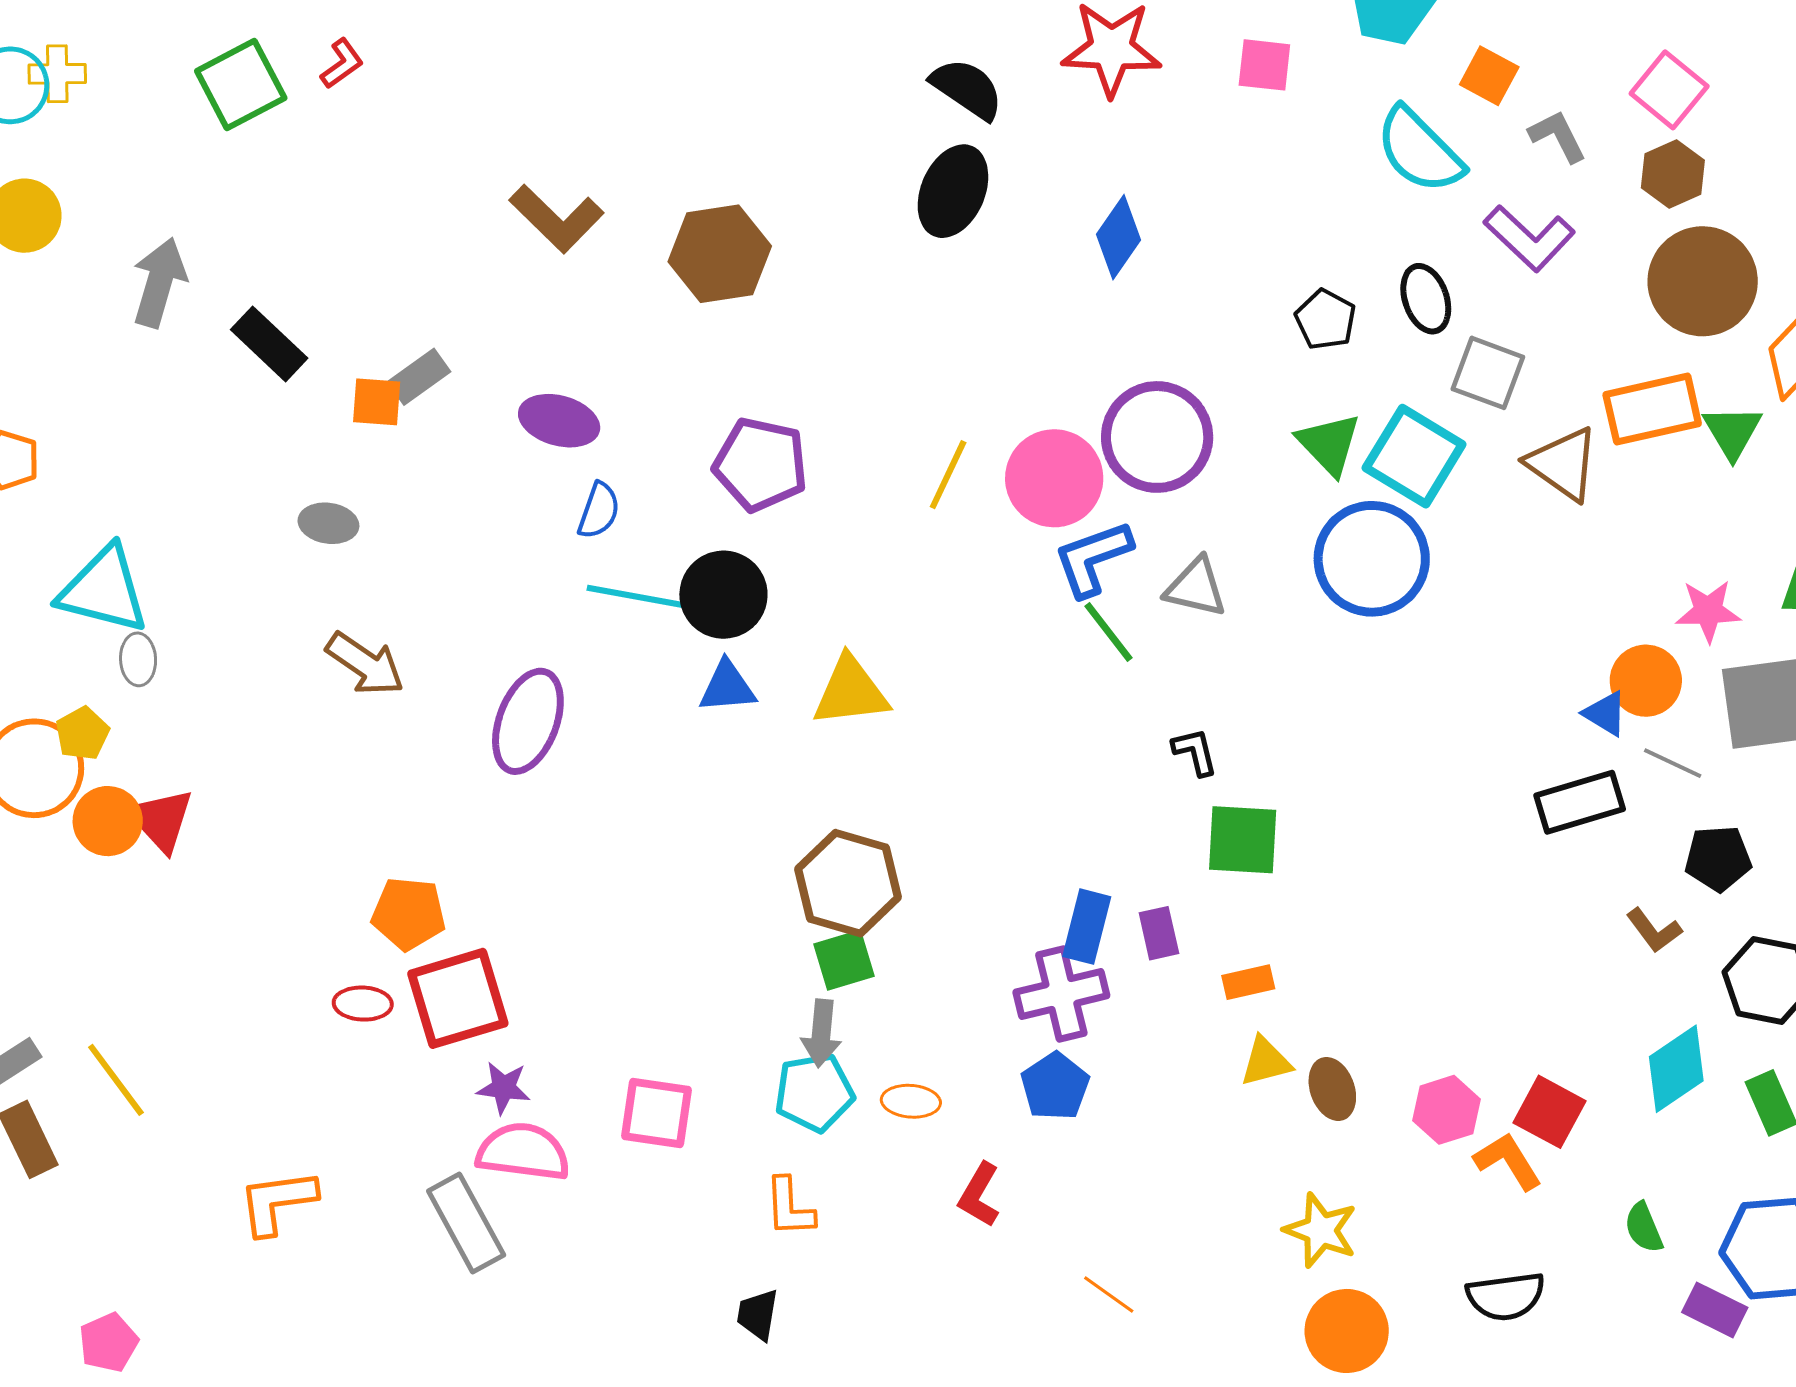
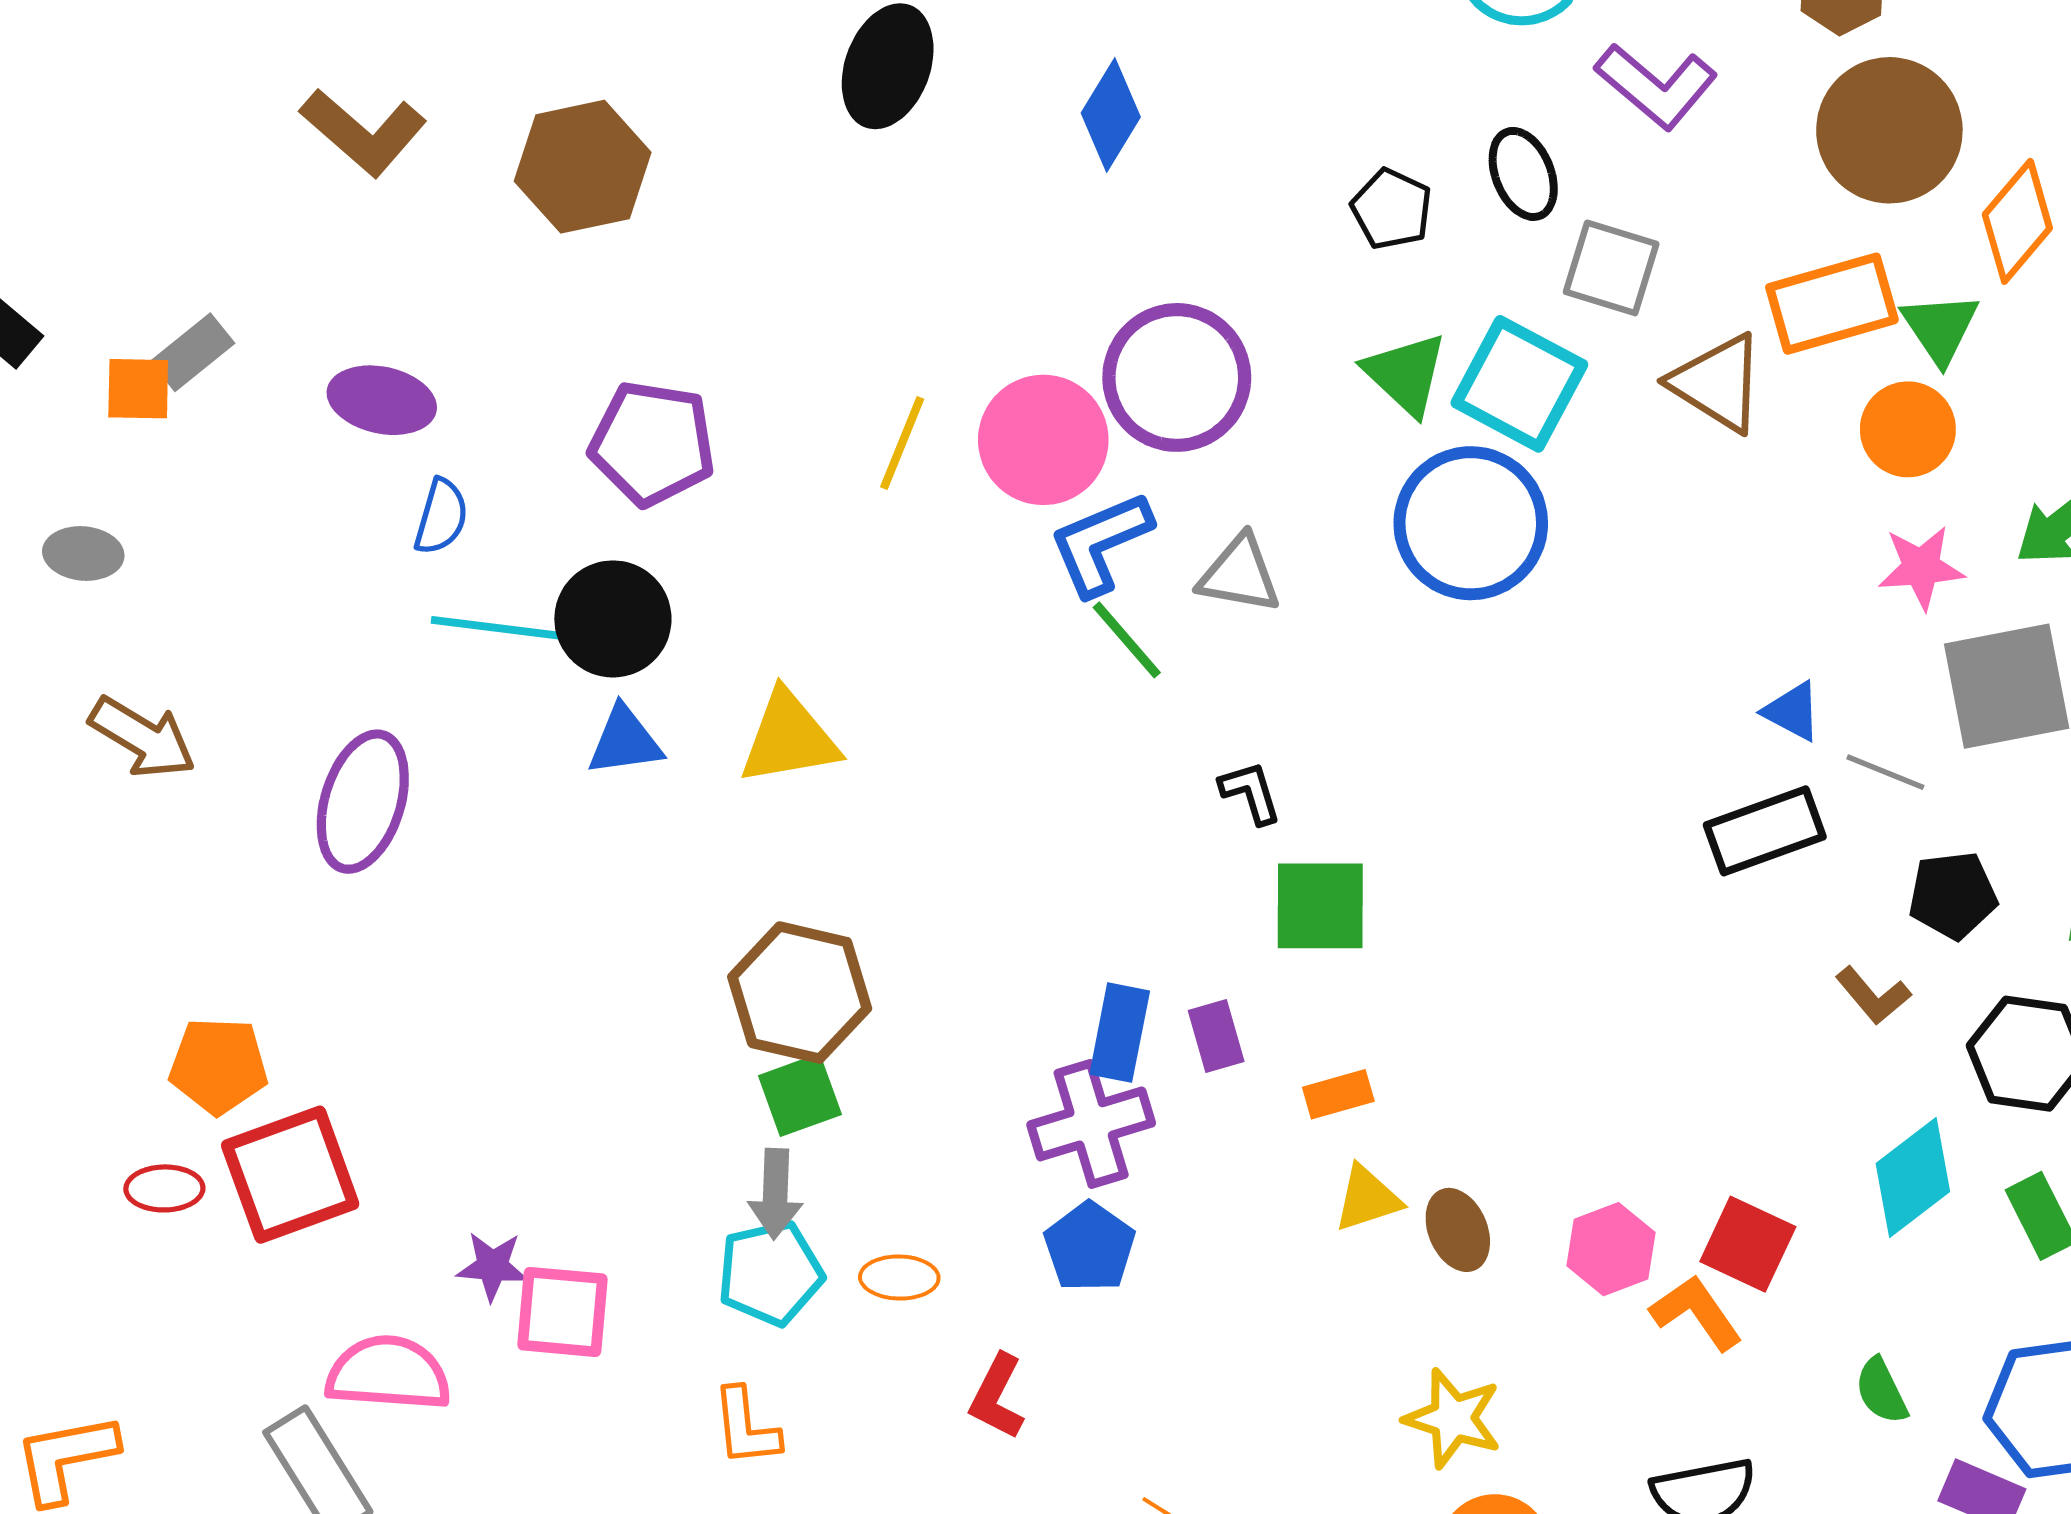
orange circle: (1646, 681) -> (1908, 429), moved
purple star: (504, 1088) -> (492, 1266), moved

